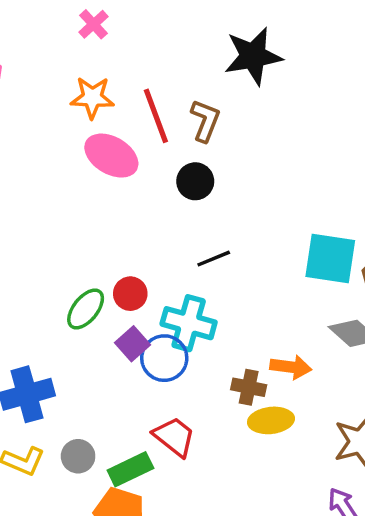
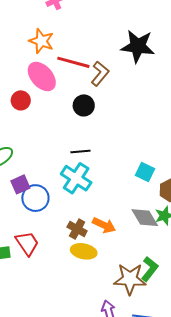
red line: (156, 116) -> (73, 62), turned -72
cyan square: (330, 259) -> (145, 172), size x0.6
red circle: (130, 294) -> (21, 100), moved
cyan cross: (189, 323) -> (76, 178), moved

